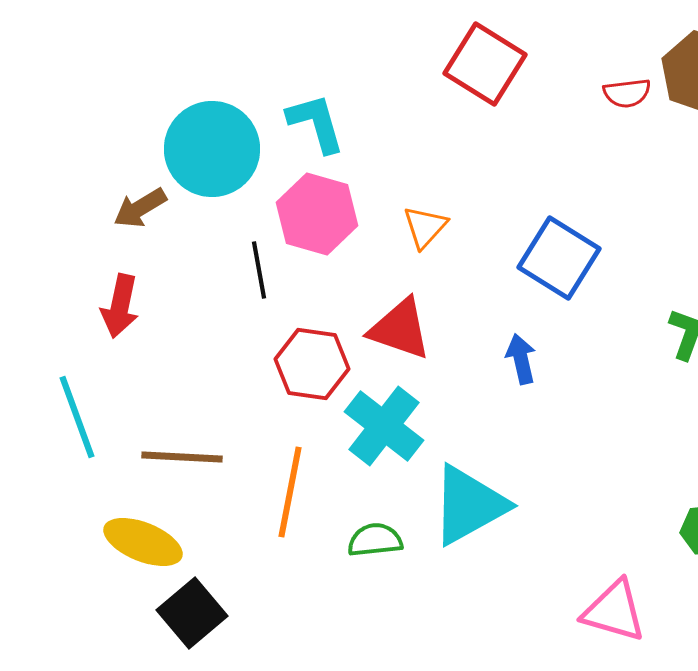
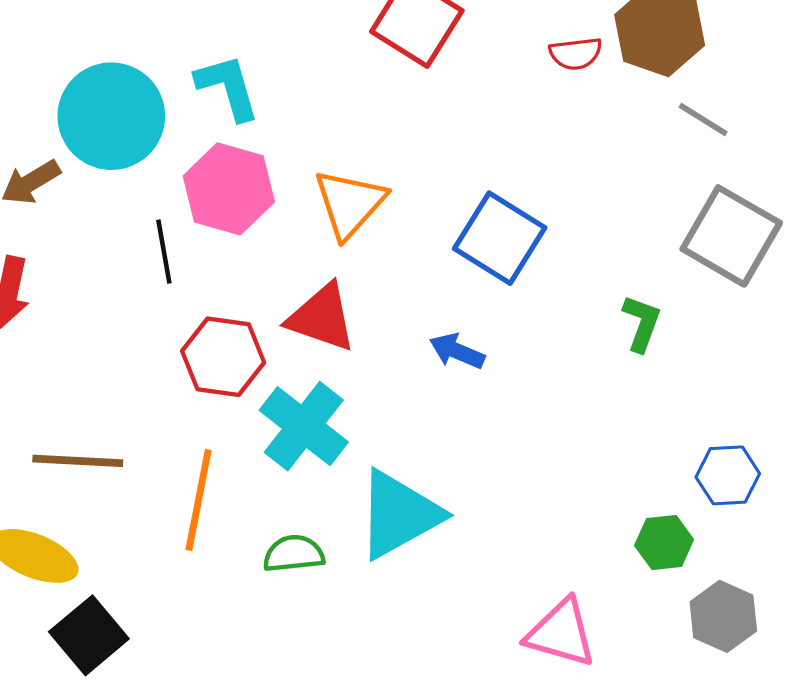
orange triangle: (425, 227) -> (350, 203), size x1.5
blue arrow: (521, 359) -> (457, 351), turned -54

